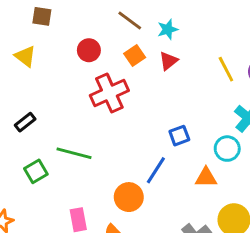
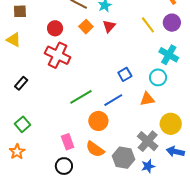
red cross: (109, 93) -> (58, 55), moved, turned -30
green line: (74, 153) -> (81, 97), moved, turned -35
blue line: (156, 170) -> (113, 100), turned 36
green square: (36, 171) -> (22, 124), moved

